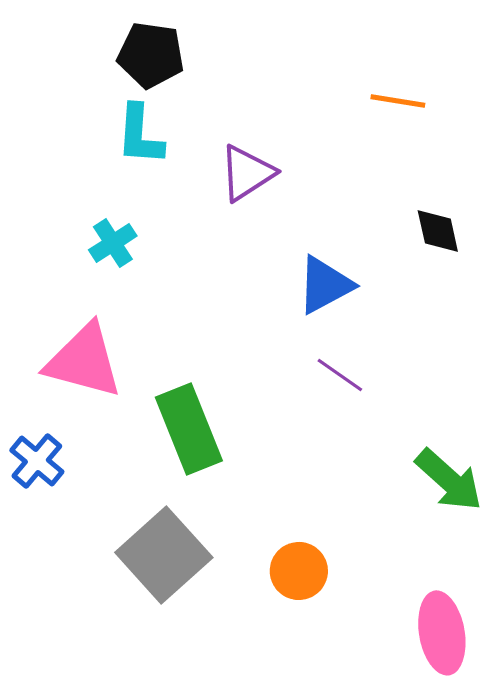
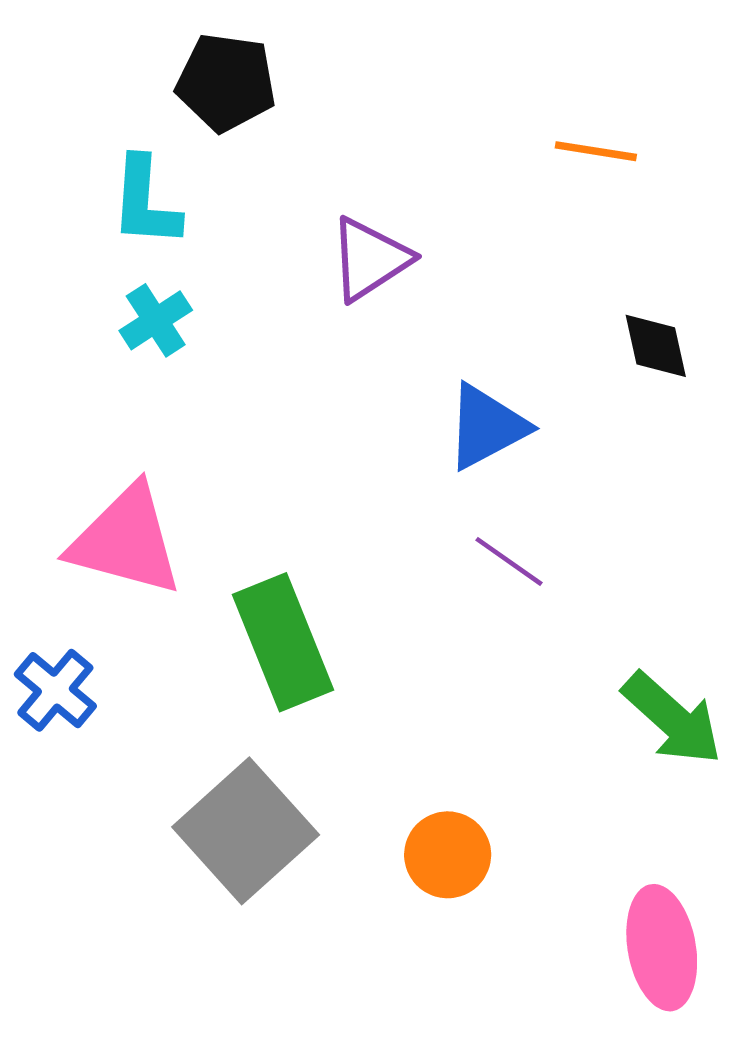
cyan L-shape: (140, 135) -> (145, 202), moved
cyan cross: (113, 243) -> (156, 320), moved

